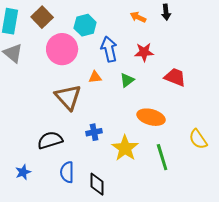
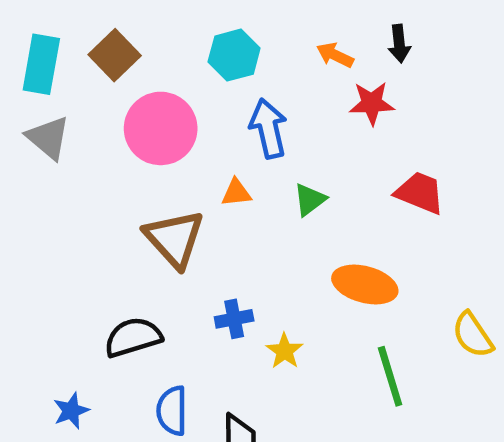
cyan hexagon: (85, 25) -> (234, 55), moved
red star: (144, 52) -> (372, 103), moved
yellow star: (125, 148) -> (285, 351), moved, size x0.6

